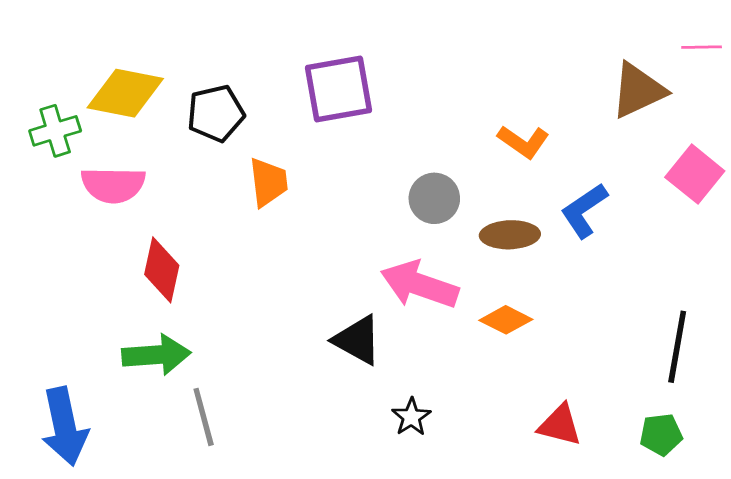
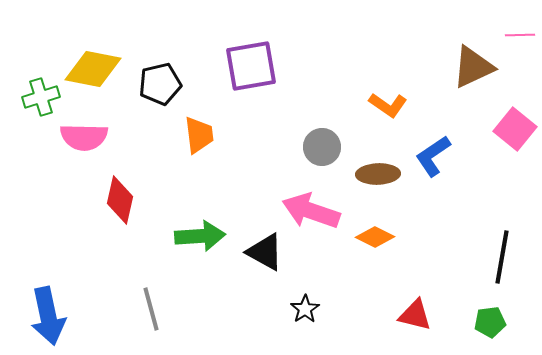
green arrow: (156, 355) -> (200, 236), moved

